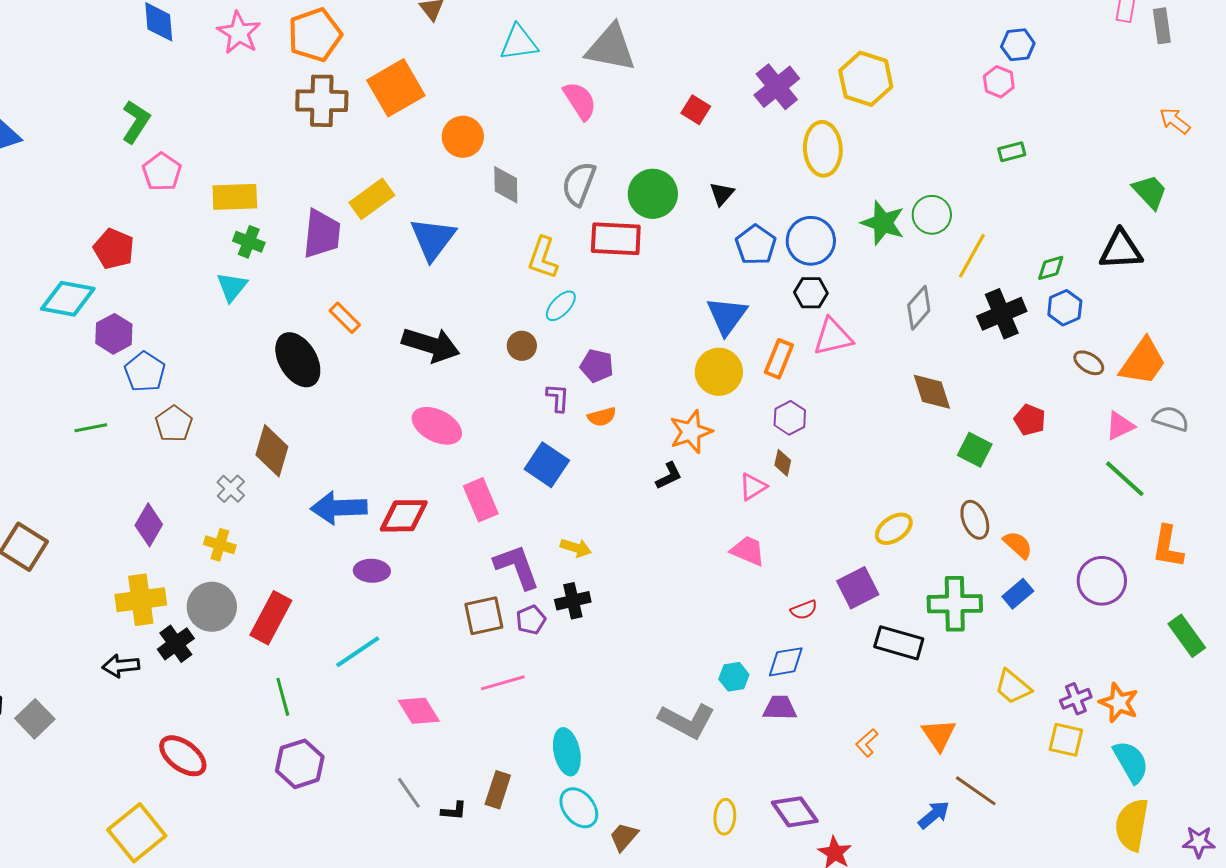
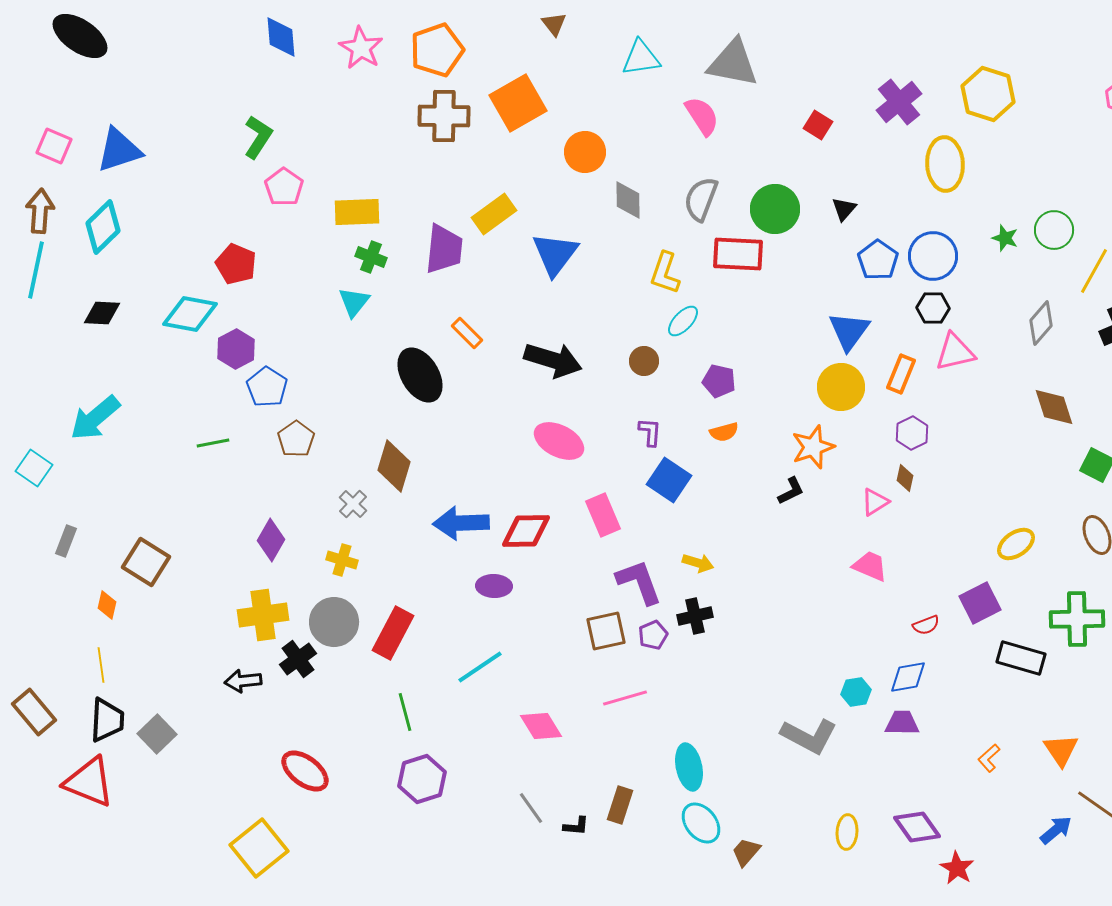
green star: (883, 223) -> (1005, 238), size x0.6
purple L-shape: (558, 398) -> (650, 432), moved

